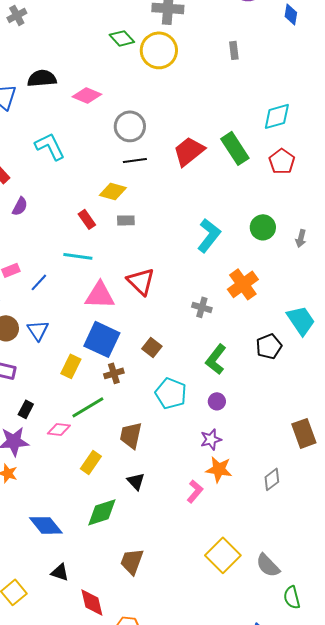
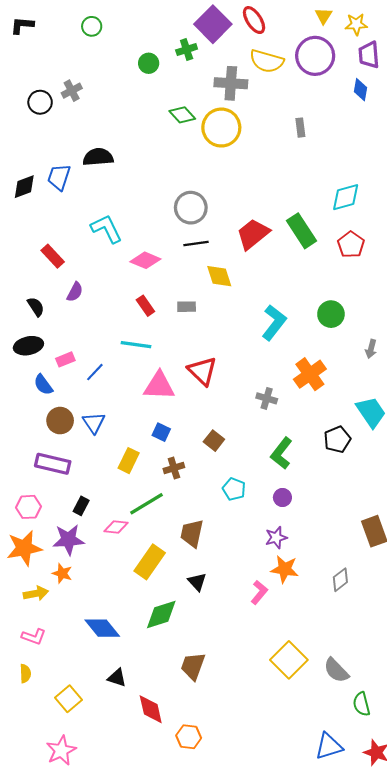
pink diamond: (87, 95) -> (145, 260), moved
yellow diamond: (113, 191) -> (219, 276), moved, turned 56
gray arrow: (301, 238) -> (371, 349), moved
blue square: (102, 339) -> (161, 432), size x0.5
cyan pentagon: (171, 393) -> (234, 489), size x0.7
yellow rectangle: (91, 462) -> (150, 562), size x1.4

